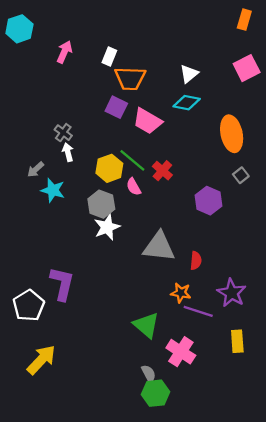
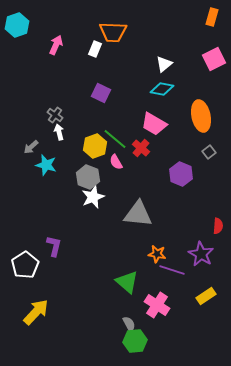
orange trapezoid: (130, 78) -> (113, 32), moved
pink trapezoid: (147, 121) -> (154, 124), moved
red semicircle: (196, 261) -> (218, 226), moved
purple L-shape: (62, 284) -> (54, 246), size x0.7
yellow rectangle: (237, 341) -> (206, 296), turned 60

